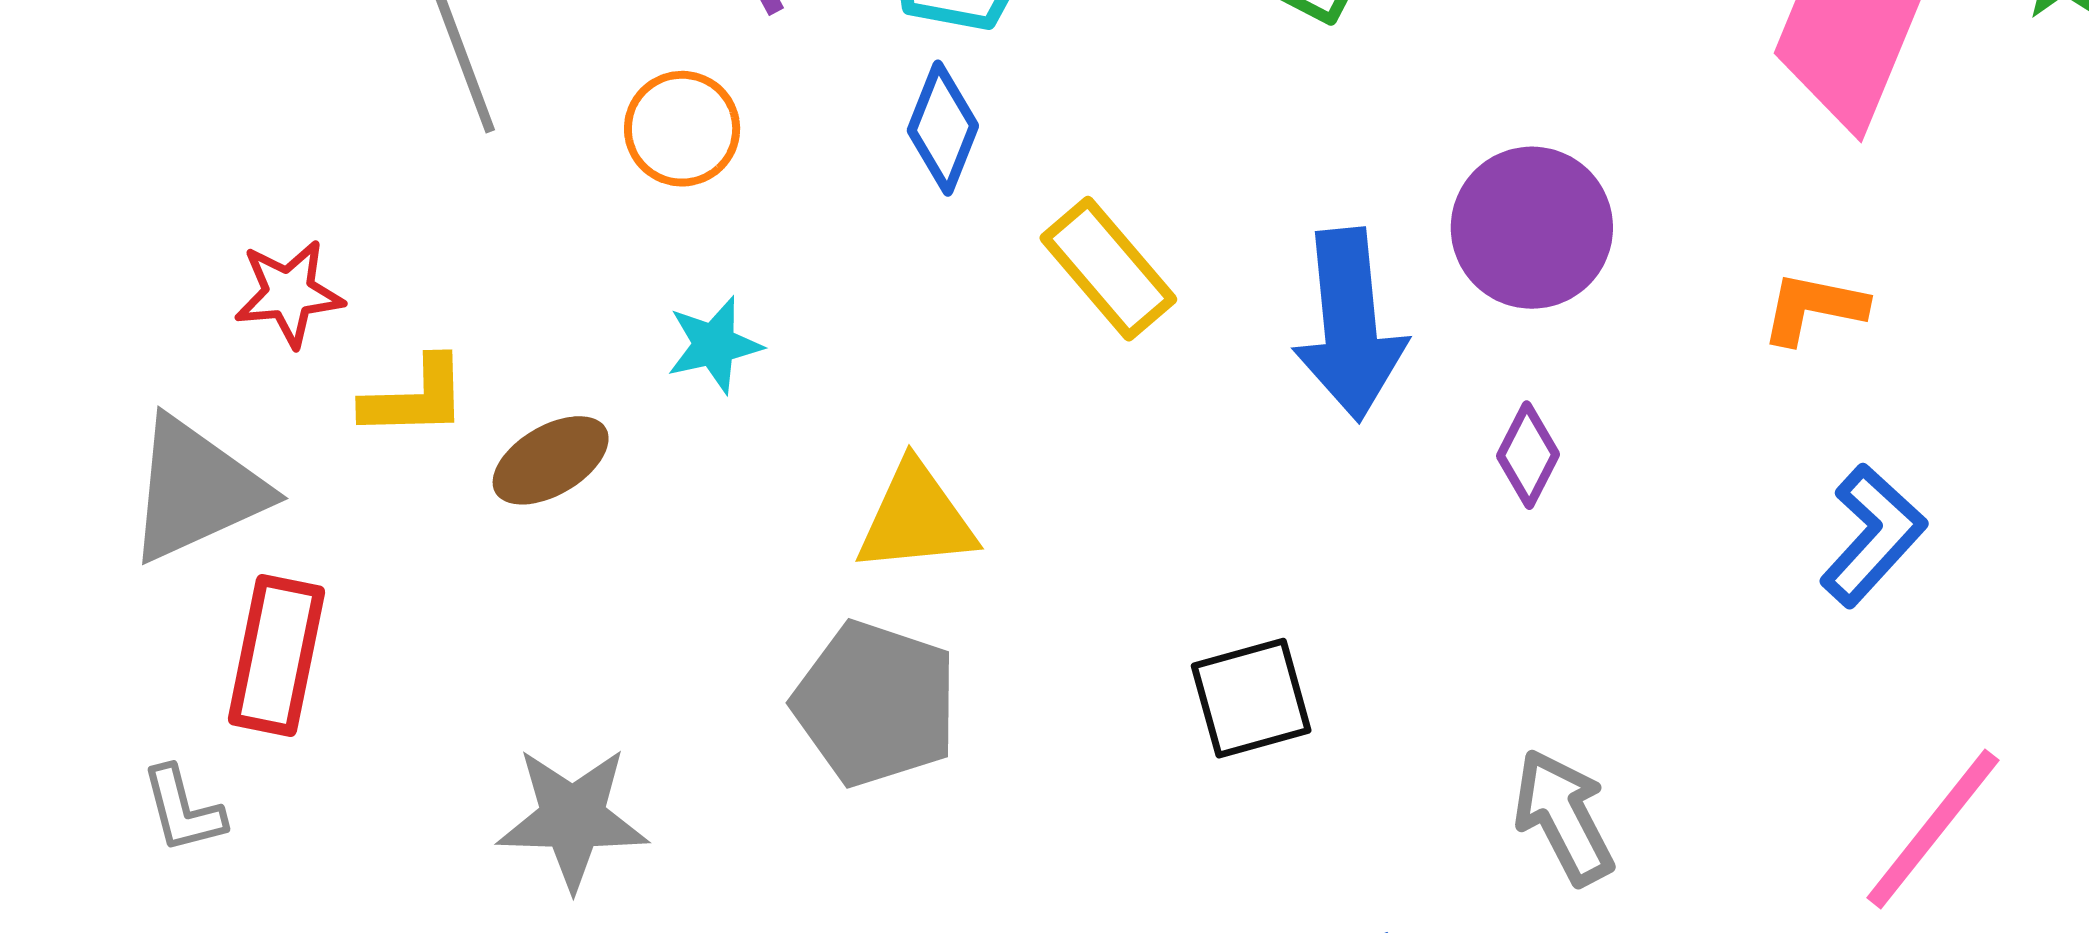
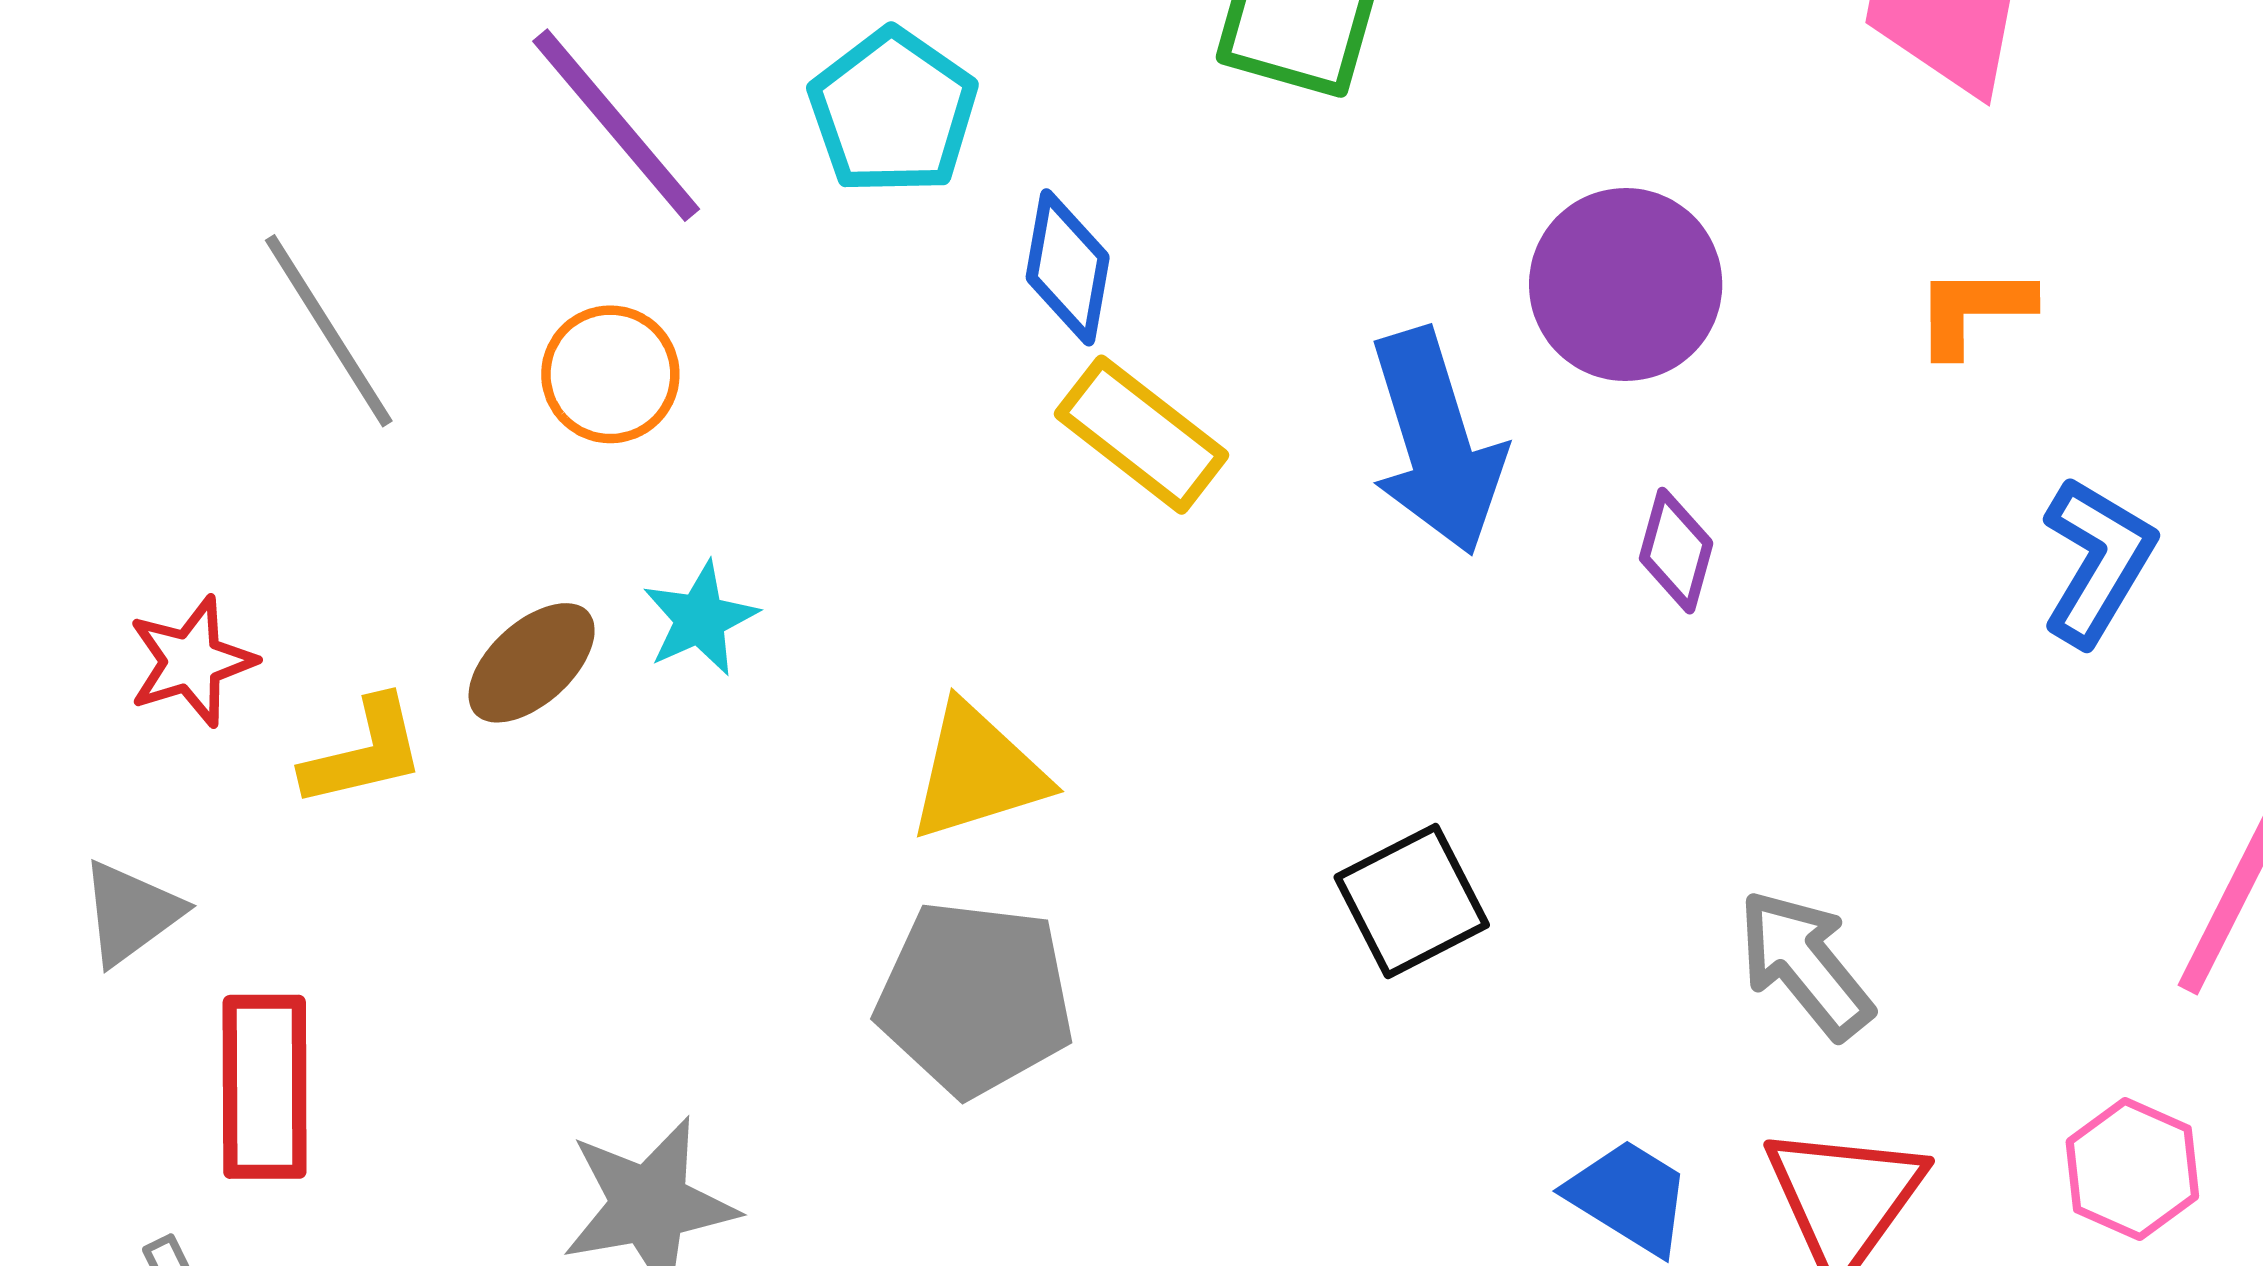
blue diamond: (943, 128) -> (1068, 267), moved
brown ellipse: (551, 460) -> (532, 663), moved
gray triangle: (196, 490) -> (131, 913), size x0.6

